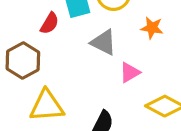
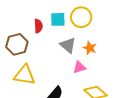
red semicircle: (50, 23) -> (38, 26), turned -48
orange star: (152, 28) -> (90, 48), moved

